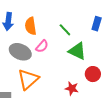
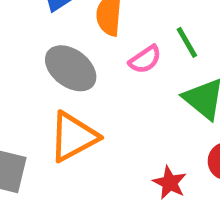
pink semicircle: (42, 46) -> (145, 59), moved

